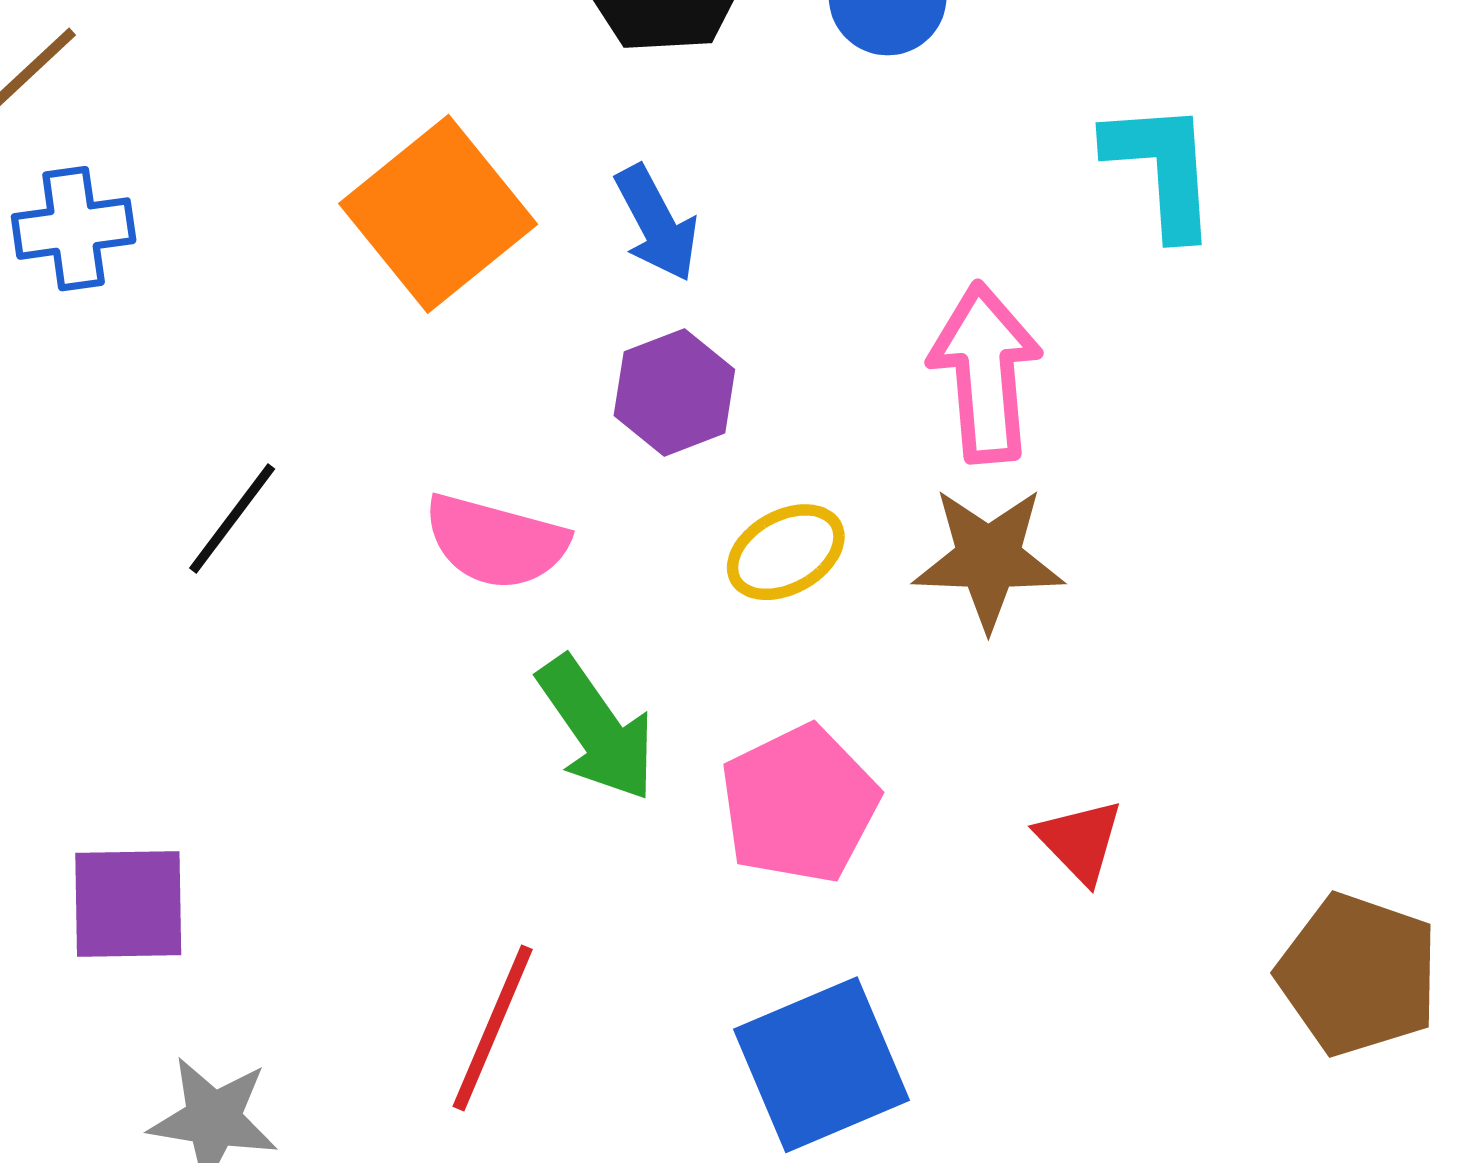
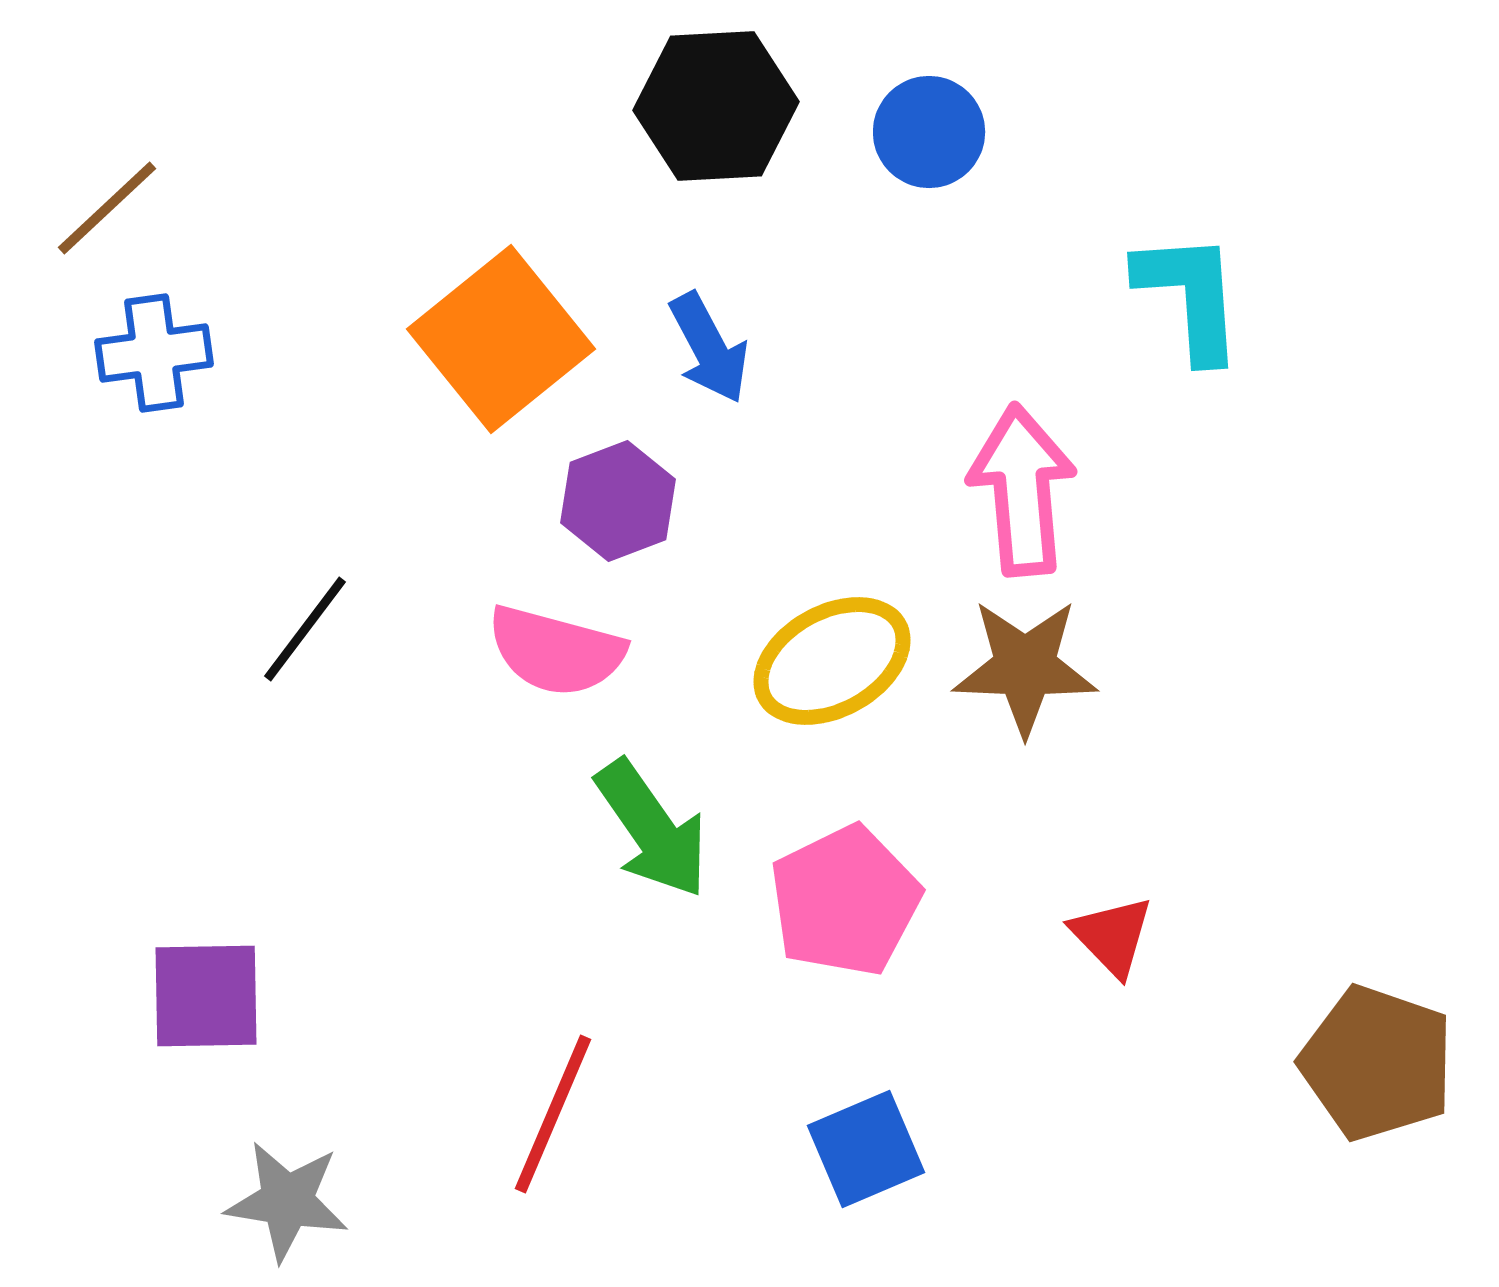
purple hexagon: (674, 392) -> (618, 501), moved
yellow ellipse: (786, 552) -> (832, 661), size x1.4
blue square: (821, 1065) -> (866, 1149), size x0.7

